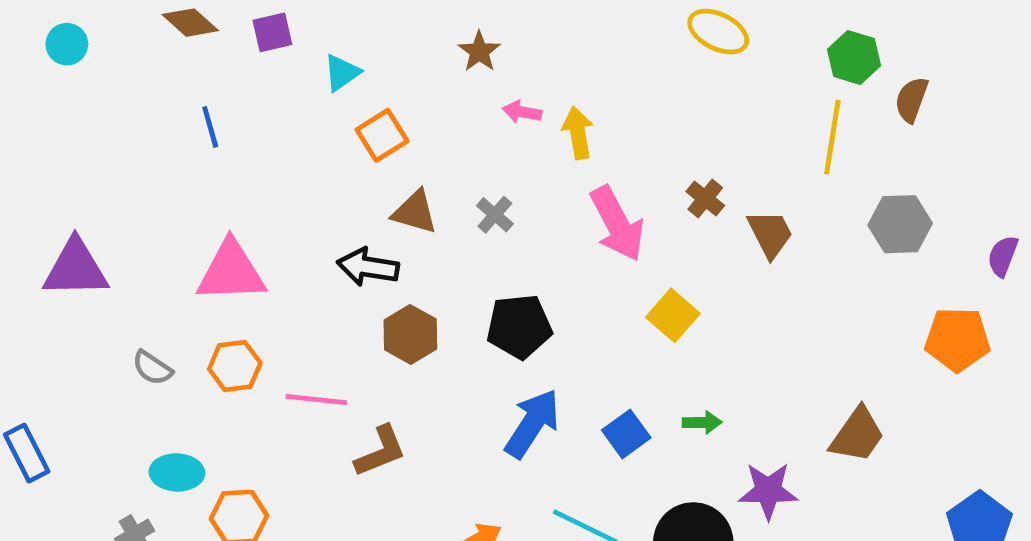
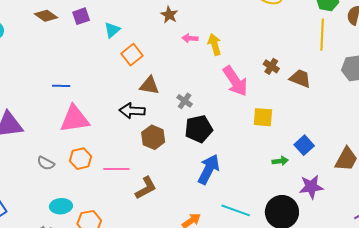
blue line: (210, 127) -> (61, 86), moved, turned -66
gray cross: (495, 215) -> (185, 101), moved
brown trapezoid: (770, 234) -> (300, 78), turned -35
yellow square: (673, 315) -> (263, 117), turned -30
blue square: (626, 434) -> (304, 145), moved

